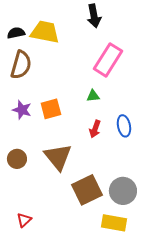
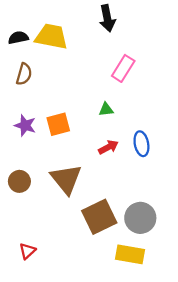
pink rectangle: (108, 60) -> (123, 68), size x0.7
brown semicircle: (21, 65) -> (24, 74), size x0.7
red arrow: (95, 129) -> (108, 147), turned -138

